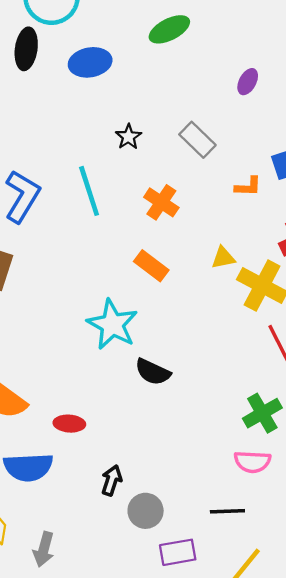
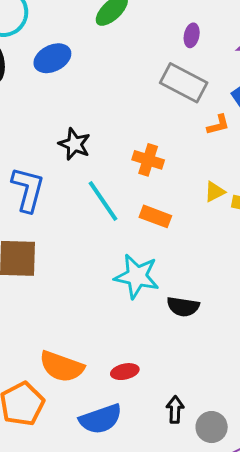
black star: (128, 137) -> (74, 144), moved, size x1.4
gray rectangle: (197, 140) -> (184, 83), moved, size x1.4
cyan line: (89, 191) -> (103, 201), moved

